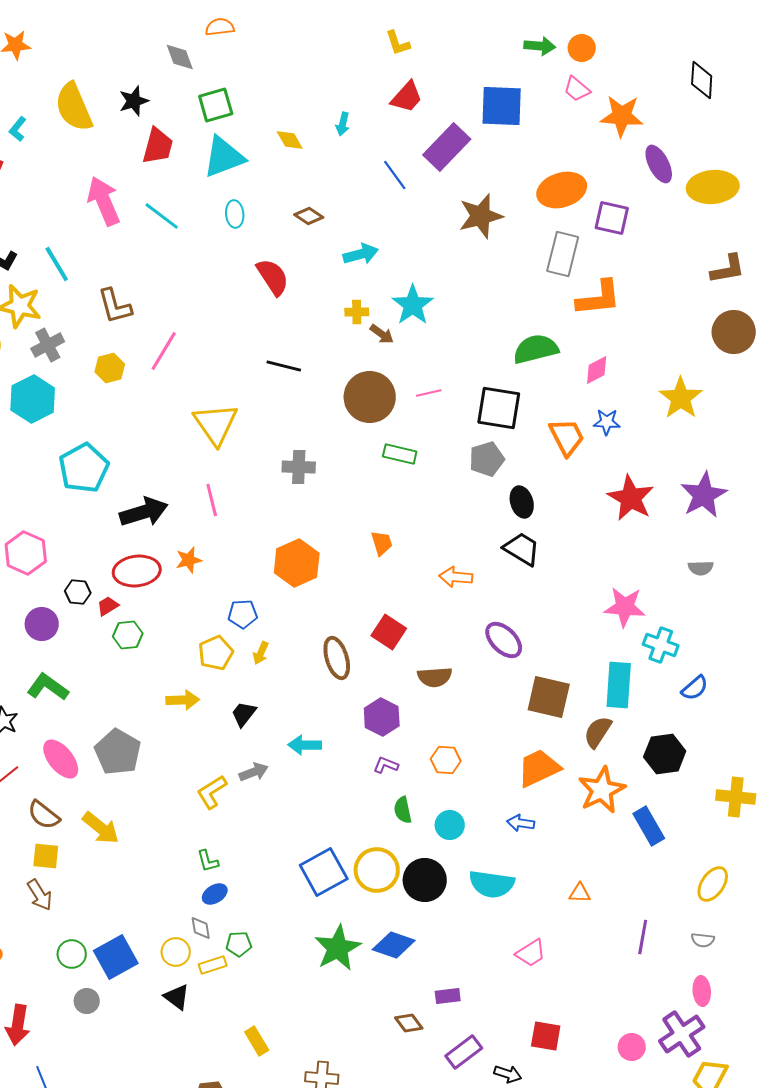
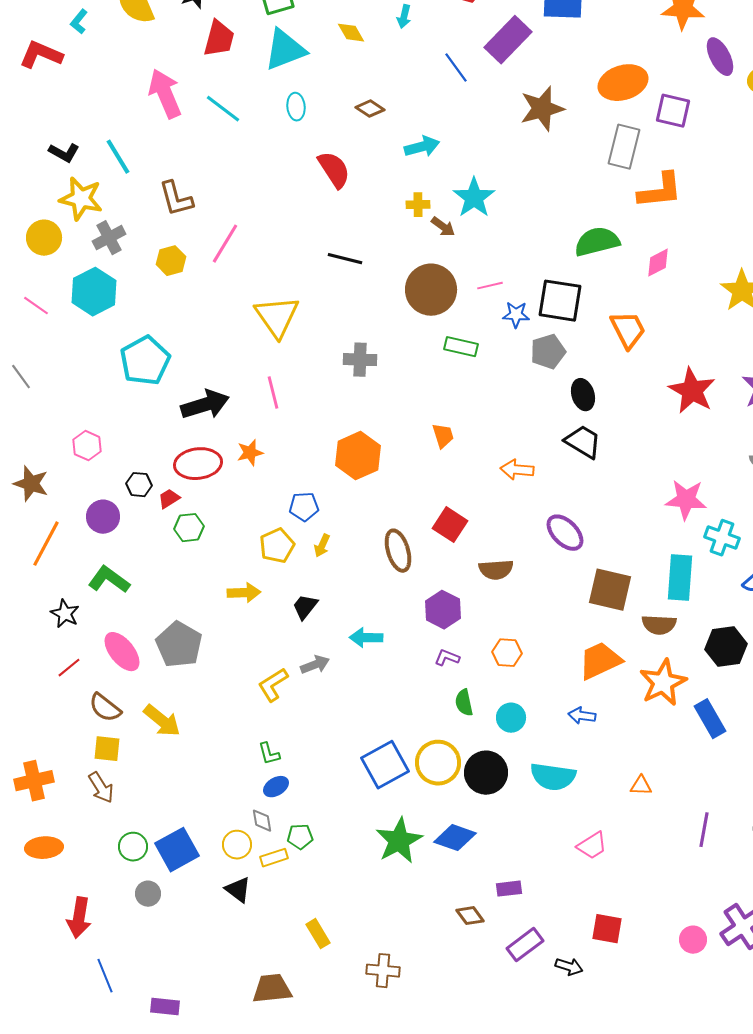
blue star: (607, 422) -> (516, 315), moved
pink hexagon: (26, 553) -> (87, 446), size x0.7
brown semicircle: (598, 732) -> (659, 625), turned -120

